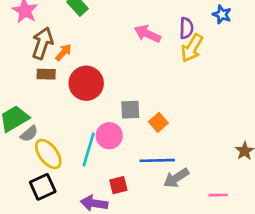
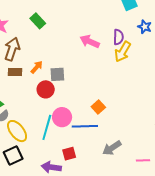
orange arrow: (63, 52) -> (37, 67), moved
red circle: (86, 83) -> (46, 89), moved, size x0.7
gray square: (130, 110) -> (57, 74), moved
blue line: (157, 160) -> (85, 126), moved

